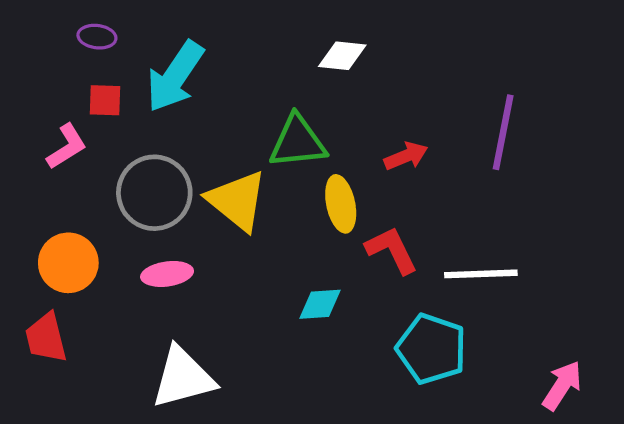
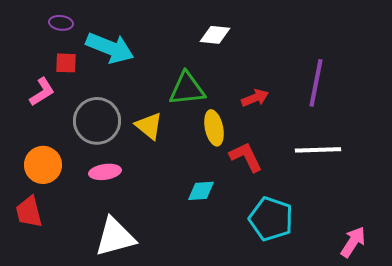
cyan arrow: (175, 76) -> (110, 48), turned -102
yellow triangle: (237, 201) -> (149, 126), size x0.7
white line: (481, 274) -> (318, 150), moved

